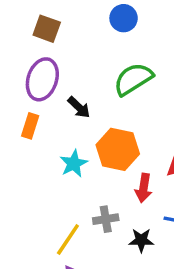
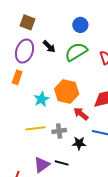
blue circle: (124, 18) -> (80, 25), moved
black arrow: (79, 107) -> (49, 47), moved
red arrow: (144, 188) -> (81, 114), turned 119
yellow line: (68, 239) -> (35, 128), moved, turned 48

